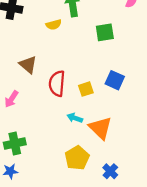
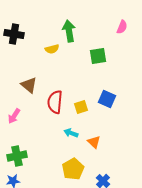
orange triangle: (100, 128) -> (94, 142), size x0.6

